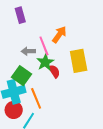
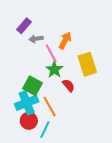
purple rectangle: (20, 15) -> (24, 26), turned 63
gray arrow: (28, 51) -> (36, 39), moved
red semicircle: (54, 71) -> (69, 85), moved

